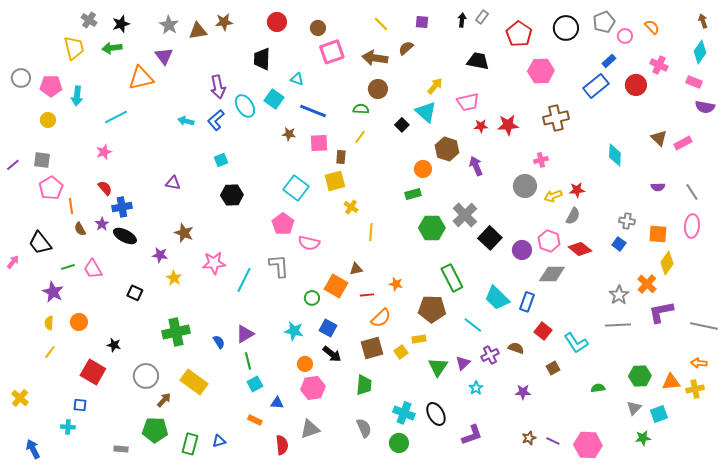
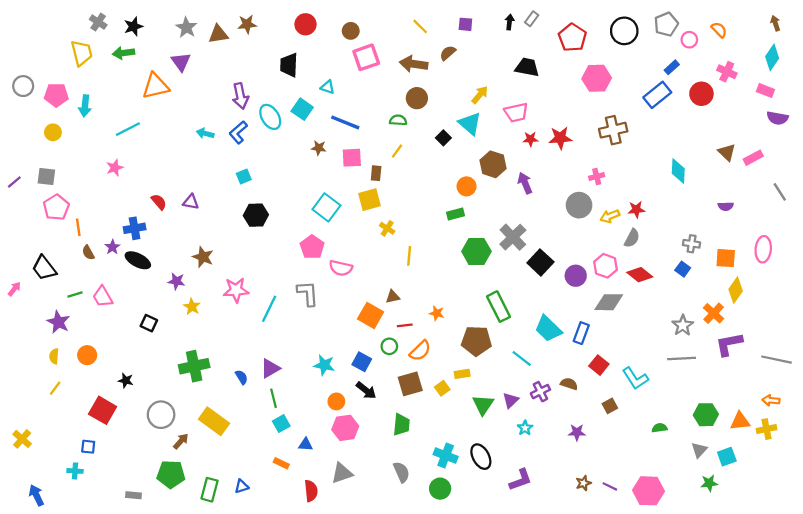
red semicircle: (105, 188) -> (159, 202), moved
gray line: (692, 192) -> (780, 192), moved
green circle: (312, 298) -> (389, 346), moved

